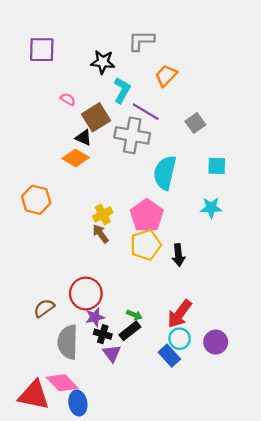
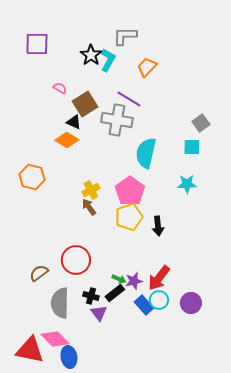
black star: (103, 62) -> (91, 55), turned 30
cyan L-shape: (122, 90) -> (108, 60), moved
gray square: (195, 123) -> (201, 123), moved
purple star: (95, 317) -> (134, 281), moved
blue rectangle: (169, 356) -> (144, 305), moved

